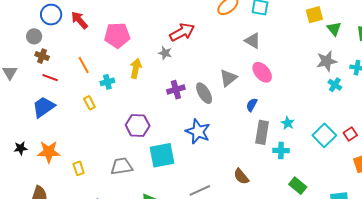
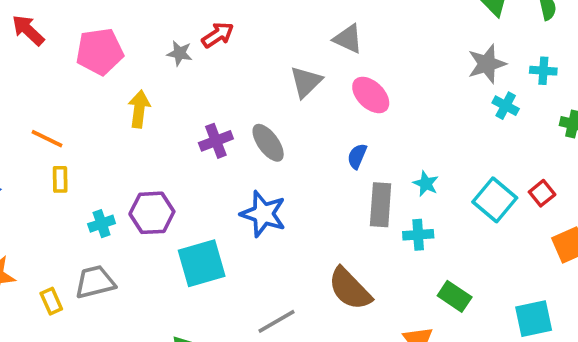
red arrow: (182, 32) -> (218, 35), size x0.7
gray star: (165, 53) -> (180, 53), moved
orange line: (84, 65) -> (47, 139), moved, turned -30
gray triangle: (228, 78) -> (306, 82), moved
cyan cross: (107, 82) -> (102, 224), moved
yellow rectangle: (89, 103) -> (60, 179), turned 32
gray trapezoid: (122, 166) -> (95, 282), moved
brown semicircle: (241, 176) -> (350, 289), size x1.5

